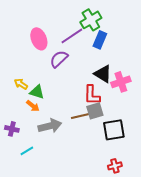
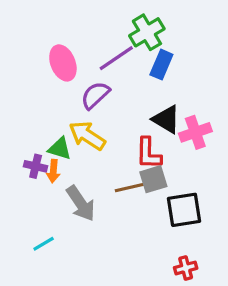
yellow arrow: (21, 84) -> (87, 136), moved, size x1.6
orange arrow: (33, 106) -> (53, 171), turned 56
gray arrow: (50, 126) -> (81, 203), turned 70
purple cross: (12, 129) -> (36, 166), moved

